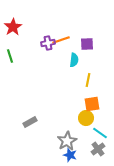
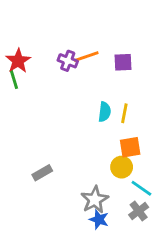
red star: (13, 27) -> (18, 61), moved
purple cross: (48, 43) -> (68, 61), turned 32
cyan semicircle: (74, 60) -> (105, 112), moved

